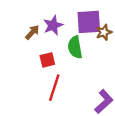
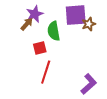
purple star: (53, 25) -> (35, 14), moved
green semicircle: (75, 47) -> (54, 31), moved

